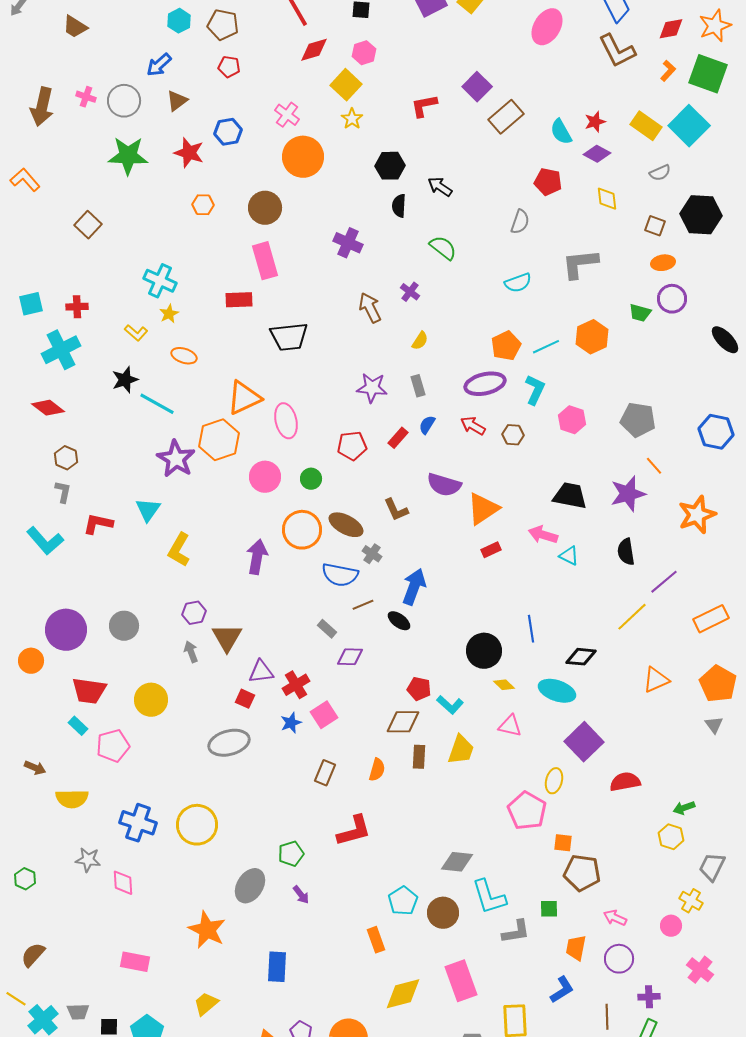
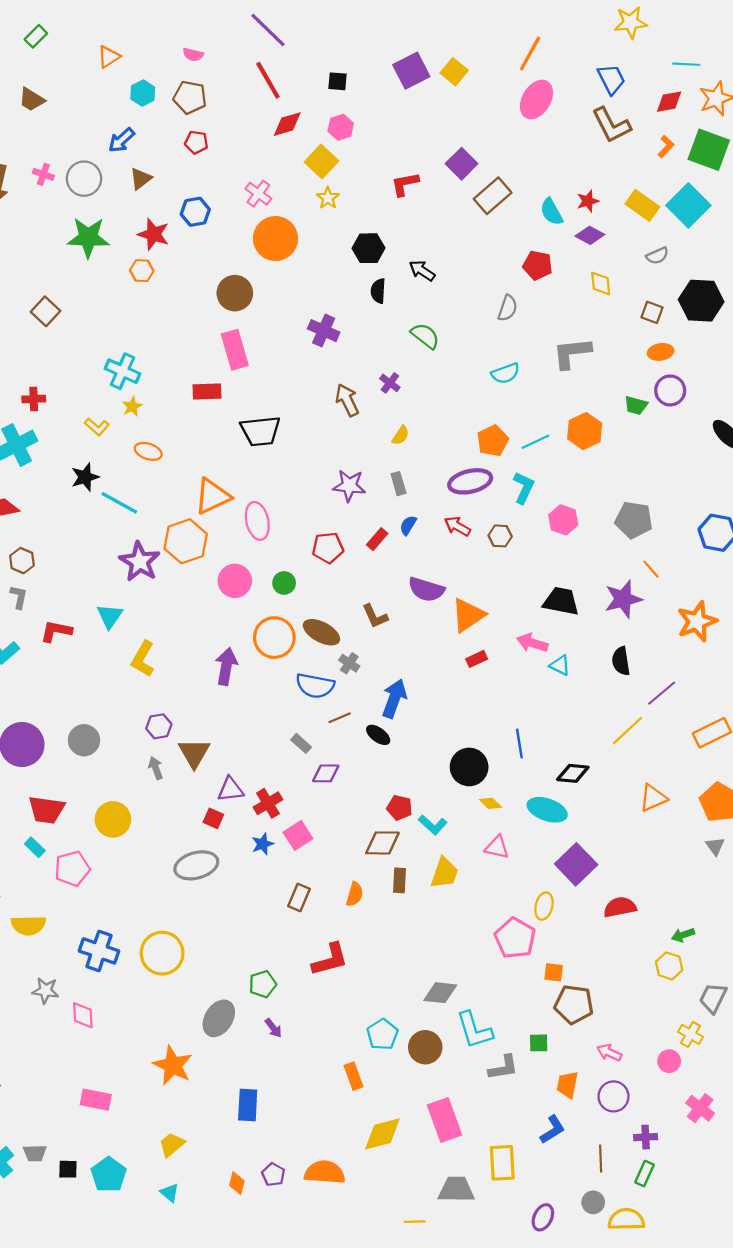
orange hexagon: (203, 205) -> (142, 271), moved

